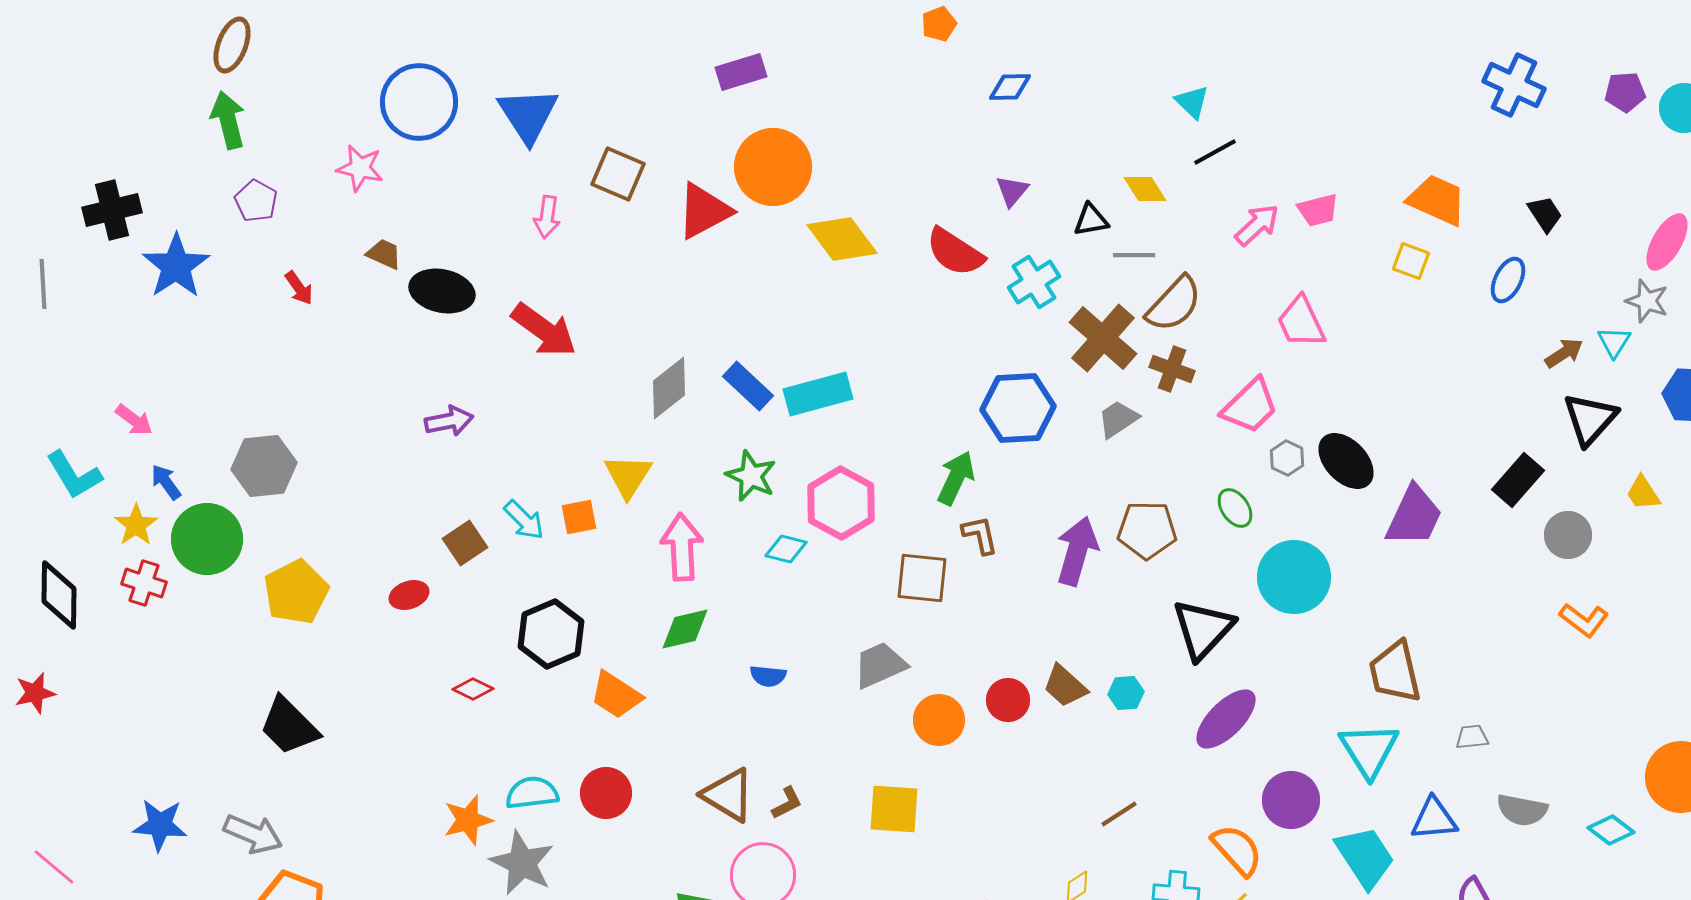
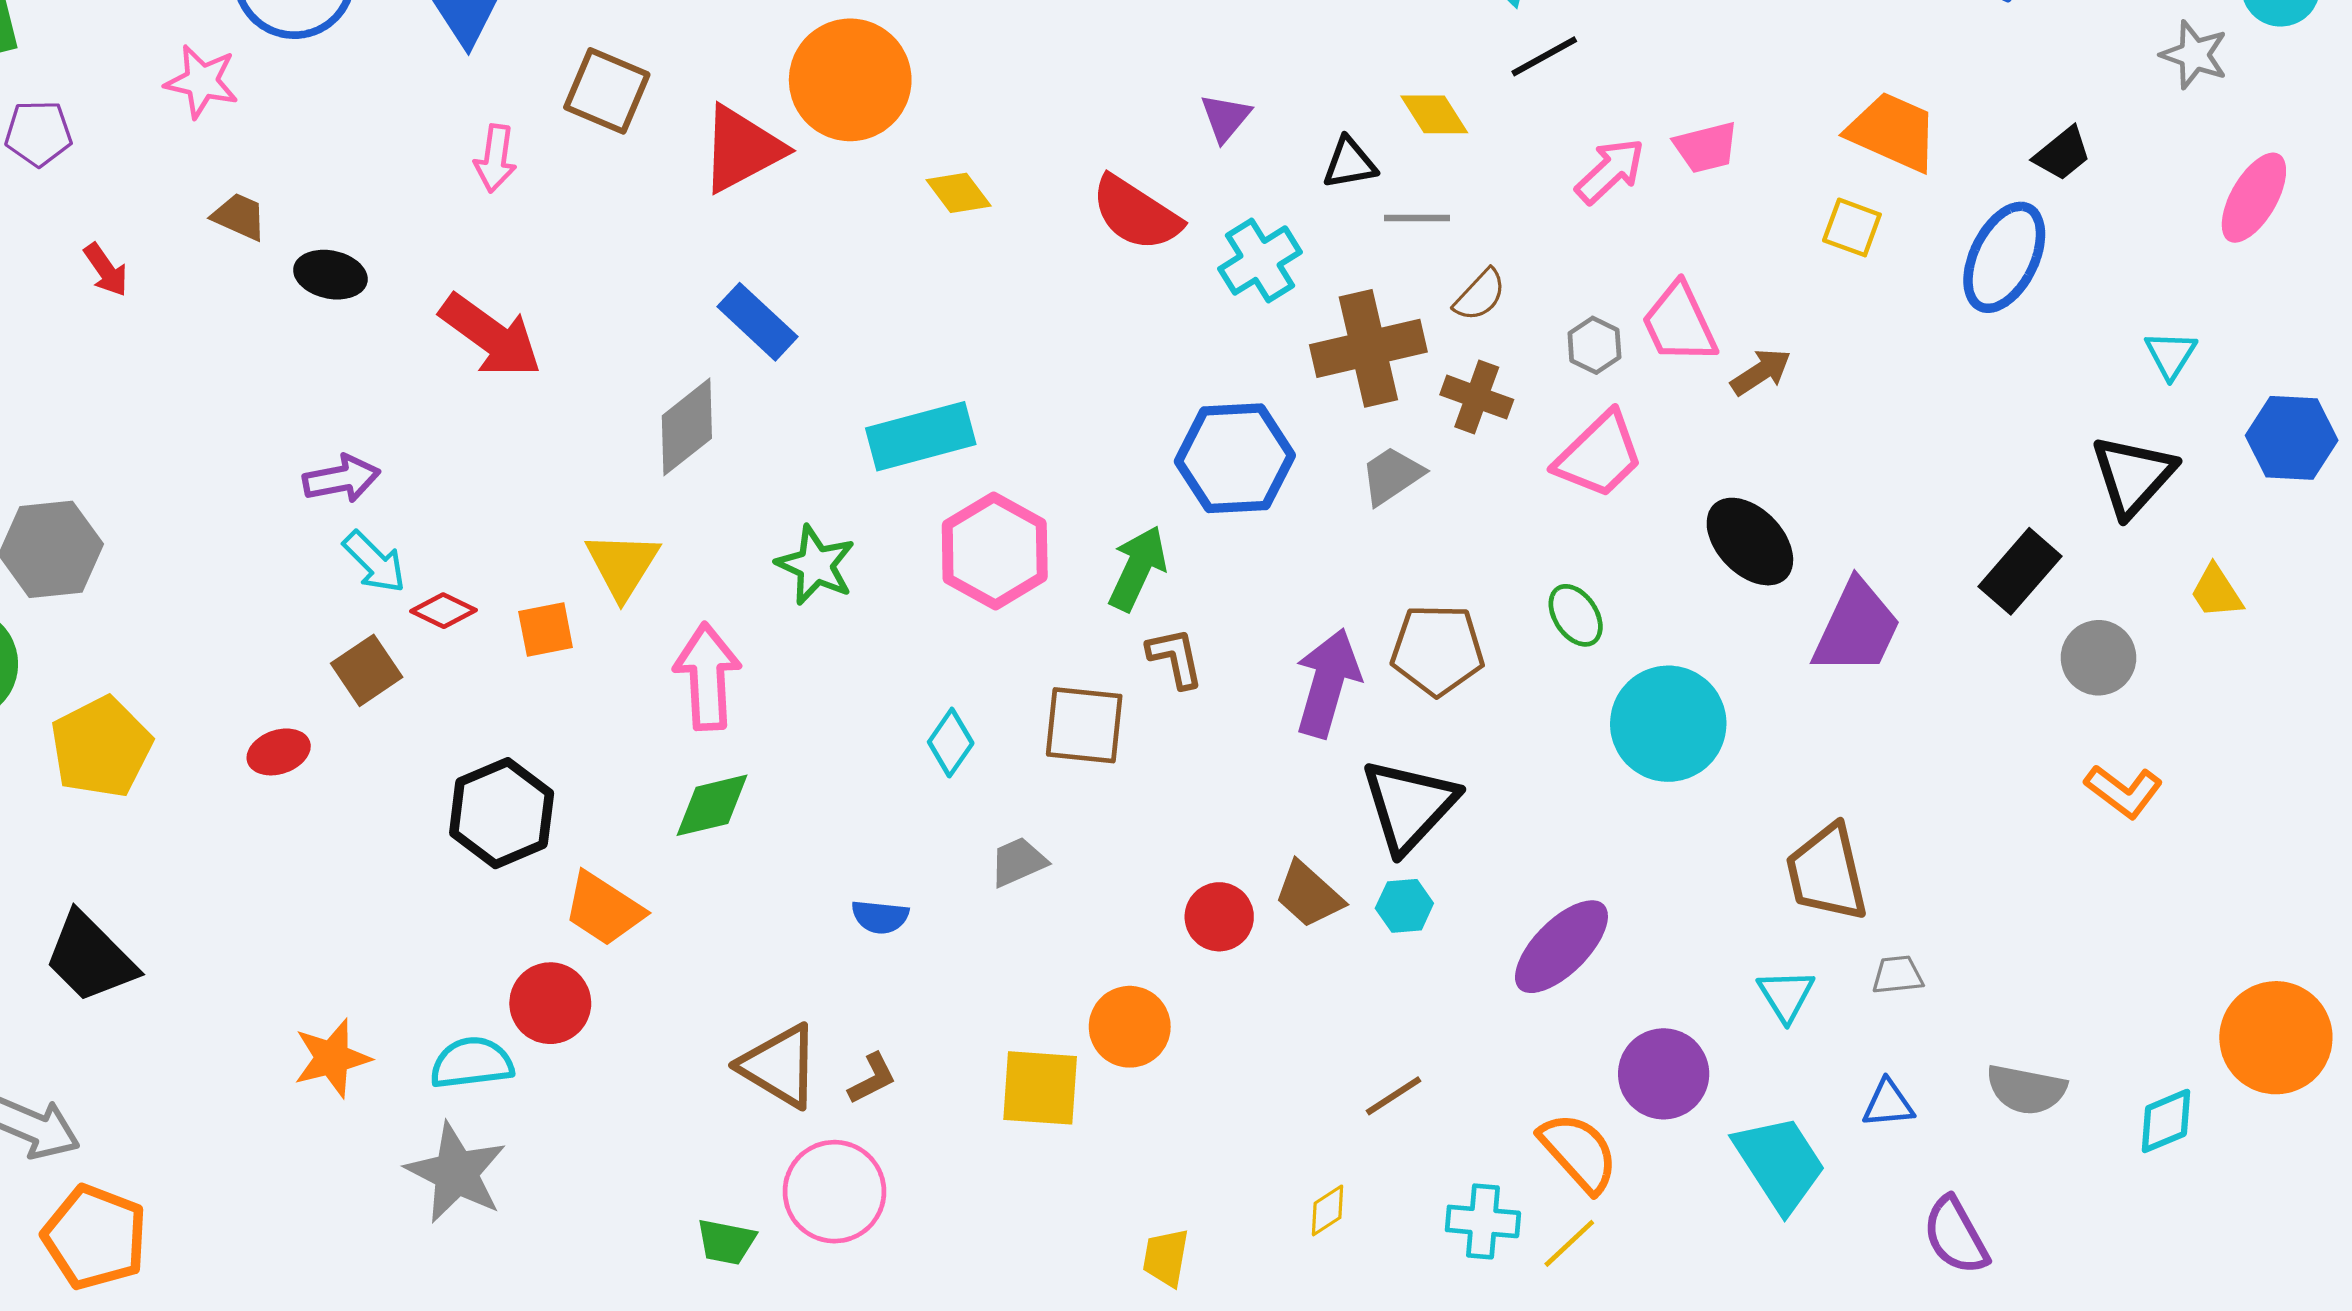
purple pentagon: (256, 201) -> (38, 133), turned -30
black trapezoid: (1545, 214) -> (2062, 154), turned 84
yellow diamond: (842, 239) -> (959, 193), size x0.6
blue ellipse: (1508, 280) -> (2004, 257), size x1.5
black ellipse: (442, 291) -> (330, 275), size x0.7
gray star: (1647, 301) -> (2194, 55), moved
brown semicircle: (1174, 304) -> (1480, 295), size x0.6
brown cross: (1103, 338) -> (1368, 348), turned 36
brown arrow: (1564, 353) -> (1761, 372), moved
blue rectangle: (748, 386) -> (758, 322), moved
gray hexagon: (1287, 458) -> (1594, 345), moved
pink hexagon: (841, 503) -> (995, 551), moved
cyan arrow: (524, 520) -> (374, 562), moved
cyan diamond: (786, 549) -> (951, 743), moved, turned -69
black triangle: (1203, 629) -> (1409, 805), moved
gray trapezoid: (880, 665) -> (1018, 862), size x0.7
blue semicircle: (768, 676) -> (880, 917), moved
red diamond: (473, 689) -> (444, 611), moved
orange circle: (939, 720) -> (1130, 1027), moved
gray trapezoid: (1472, 737) -> (1898, 975), moved
cyan triangle: (1369, 750) -> (1786, 995), size x0.6
red circle: (606, 793) -> (550, 1003), moved
blue triangle: (1434, 819) -> (1888, 1104), size x0.7
orange star: (468, 820) -> (332, 1058), moved
cyan diamond: (1611, 830) -> (2166, 1121), turned -60

